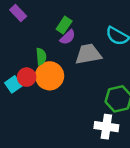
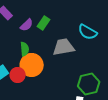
purple semicircle: (68, 37) -> (27, 25), moved
red circle: (27, 77) -> (18, 75), moved

